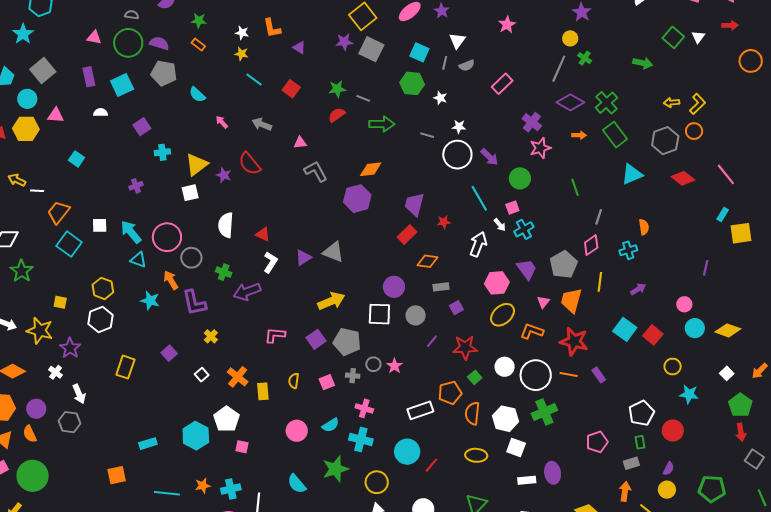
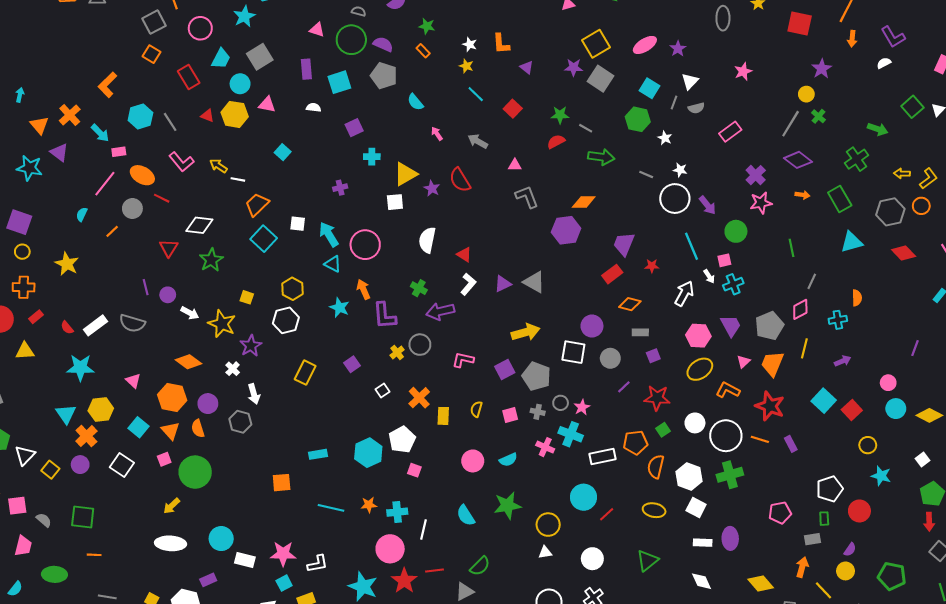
green cross: (606, 103) -> (857, 159), moved
gray circle: (191, 258) -> (420, 345), moved
cyan cross: (361, 439) -> (571, 434), moved

